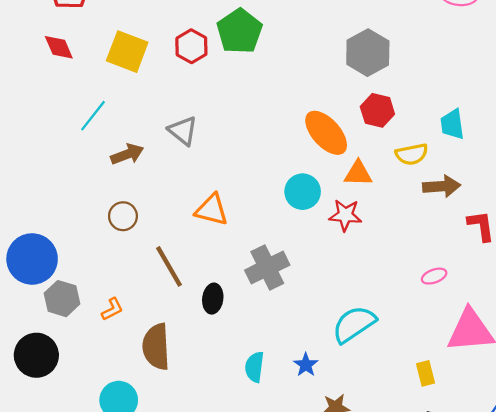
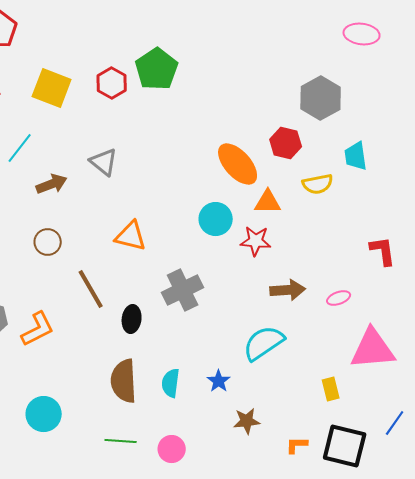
gray hexagon: (368, 53) -> (321, 98), moved
brown arrow: (442, 186) -> (288, 290), moved
orange L-shape: (112, 309) -> (38, 329), size x1.6
brown semicircle: (156, 347) -> (124, 381), moved

